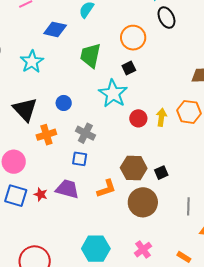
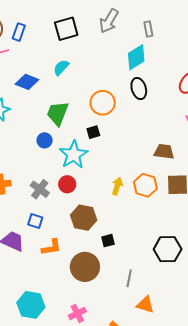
blue circle: (64, 103) -> (45, 140), moved
red circle: (138, 118) -> (67, 184), moved
blue square: (80, 159) -> (35, 221), moved
brown hexagon: (134, 168) -> (84, 218), moved

